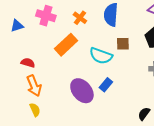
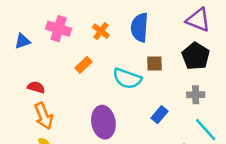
orange rectangle: (66, 45) -> (84, 65), size x0.6
blue rectangle: (106, 85) -> (160, 115), moved
purple ellipse: (82, 91) -> (103, 122), turned 30

